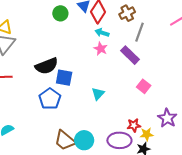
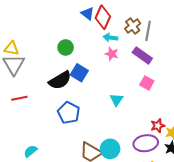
green circle: (60, 13) -> (66, 47), moved
brown cross: (127, 13) -> (133, 26), moved
blue square: (64, 78) -> (79, 73), moved, turned 30
pink square: (144, 86) -> (147, 83), moved

